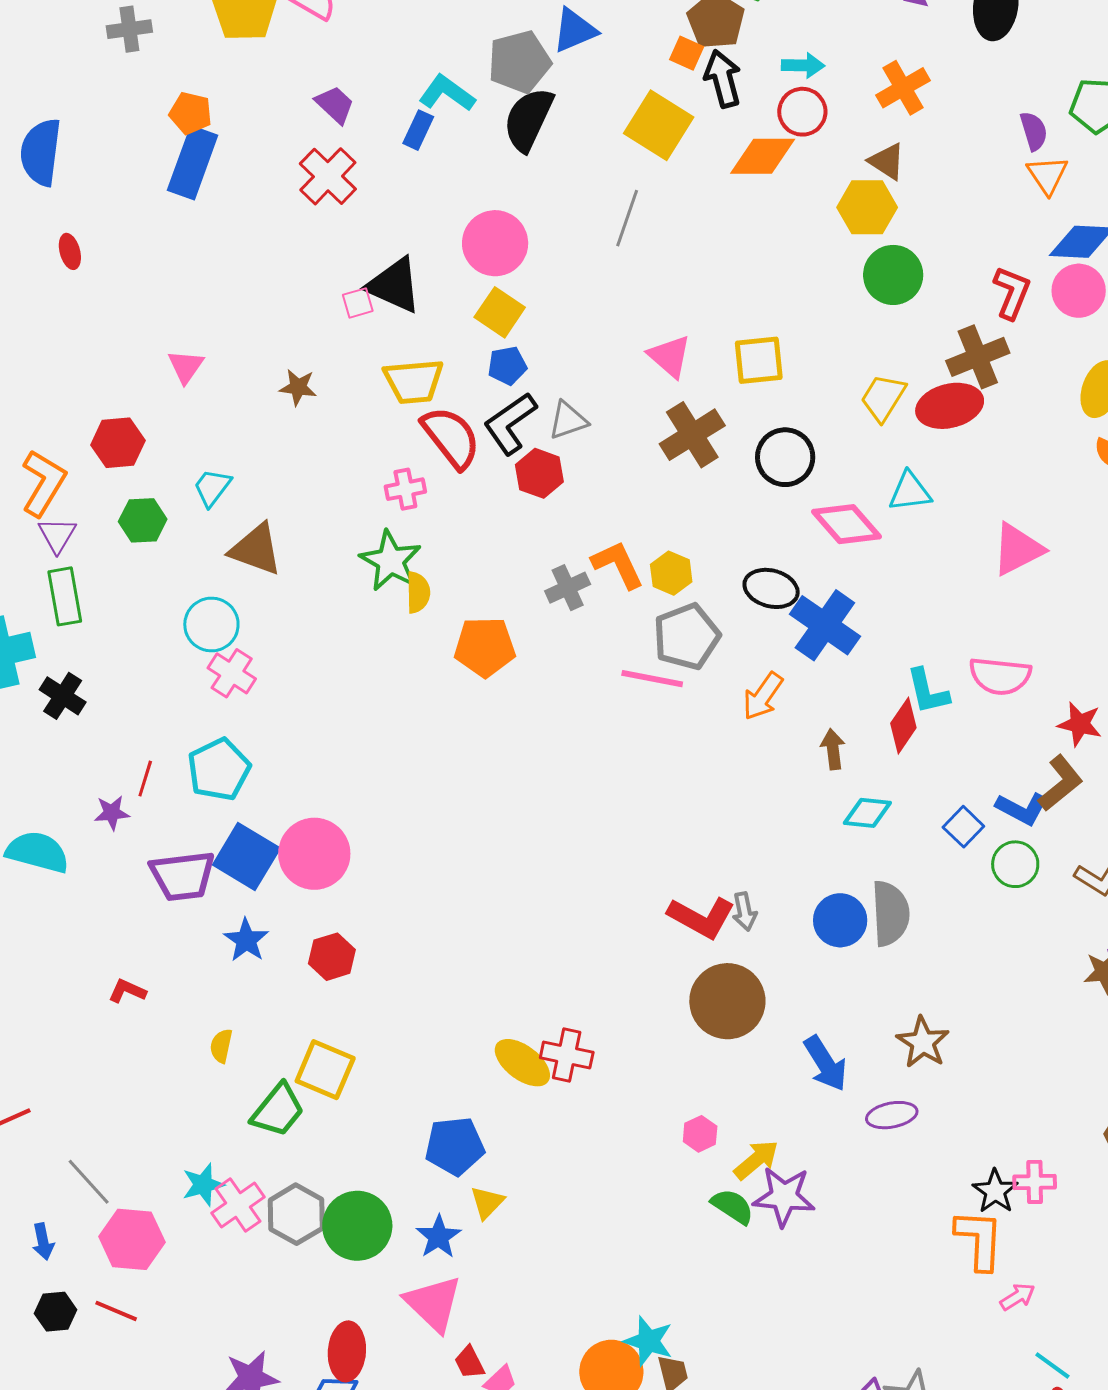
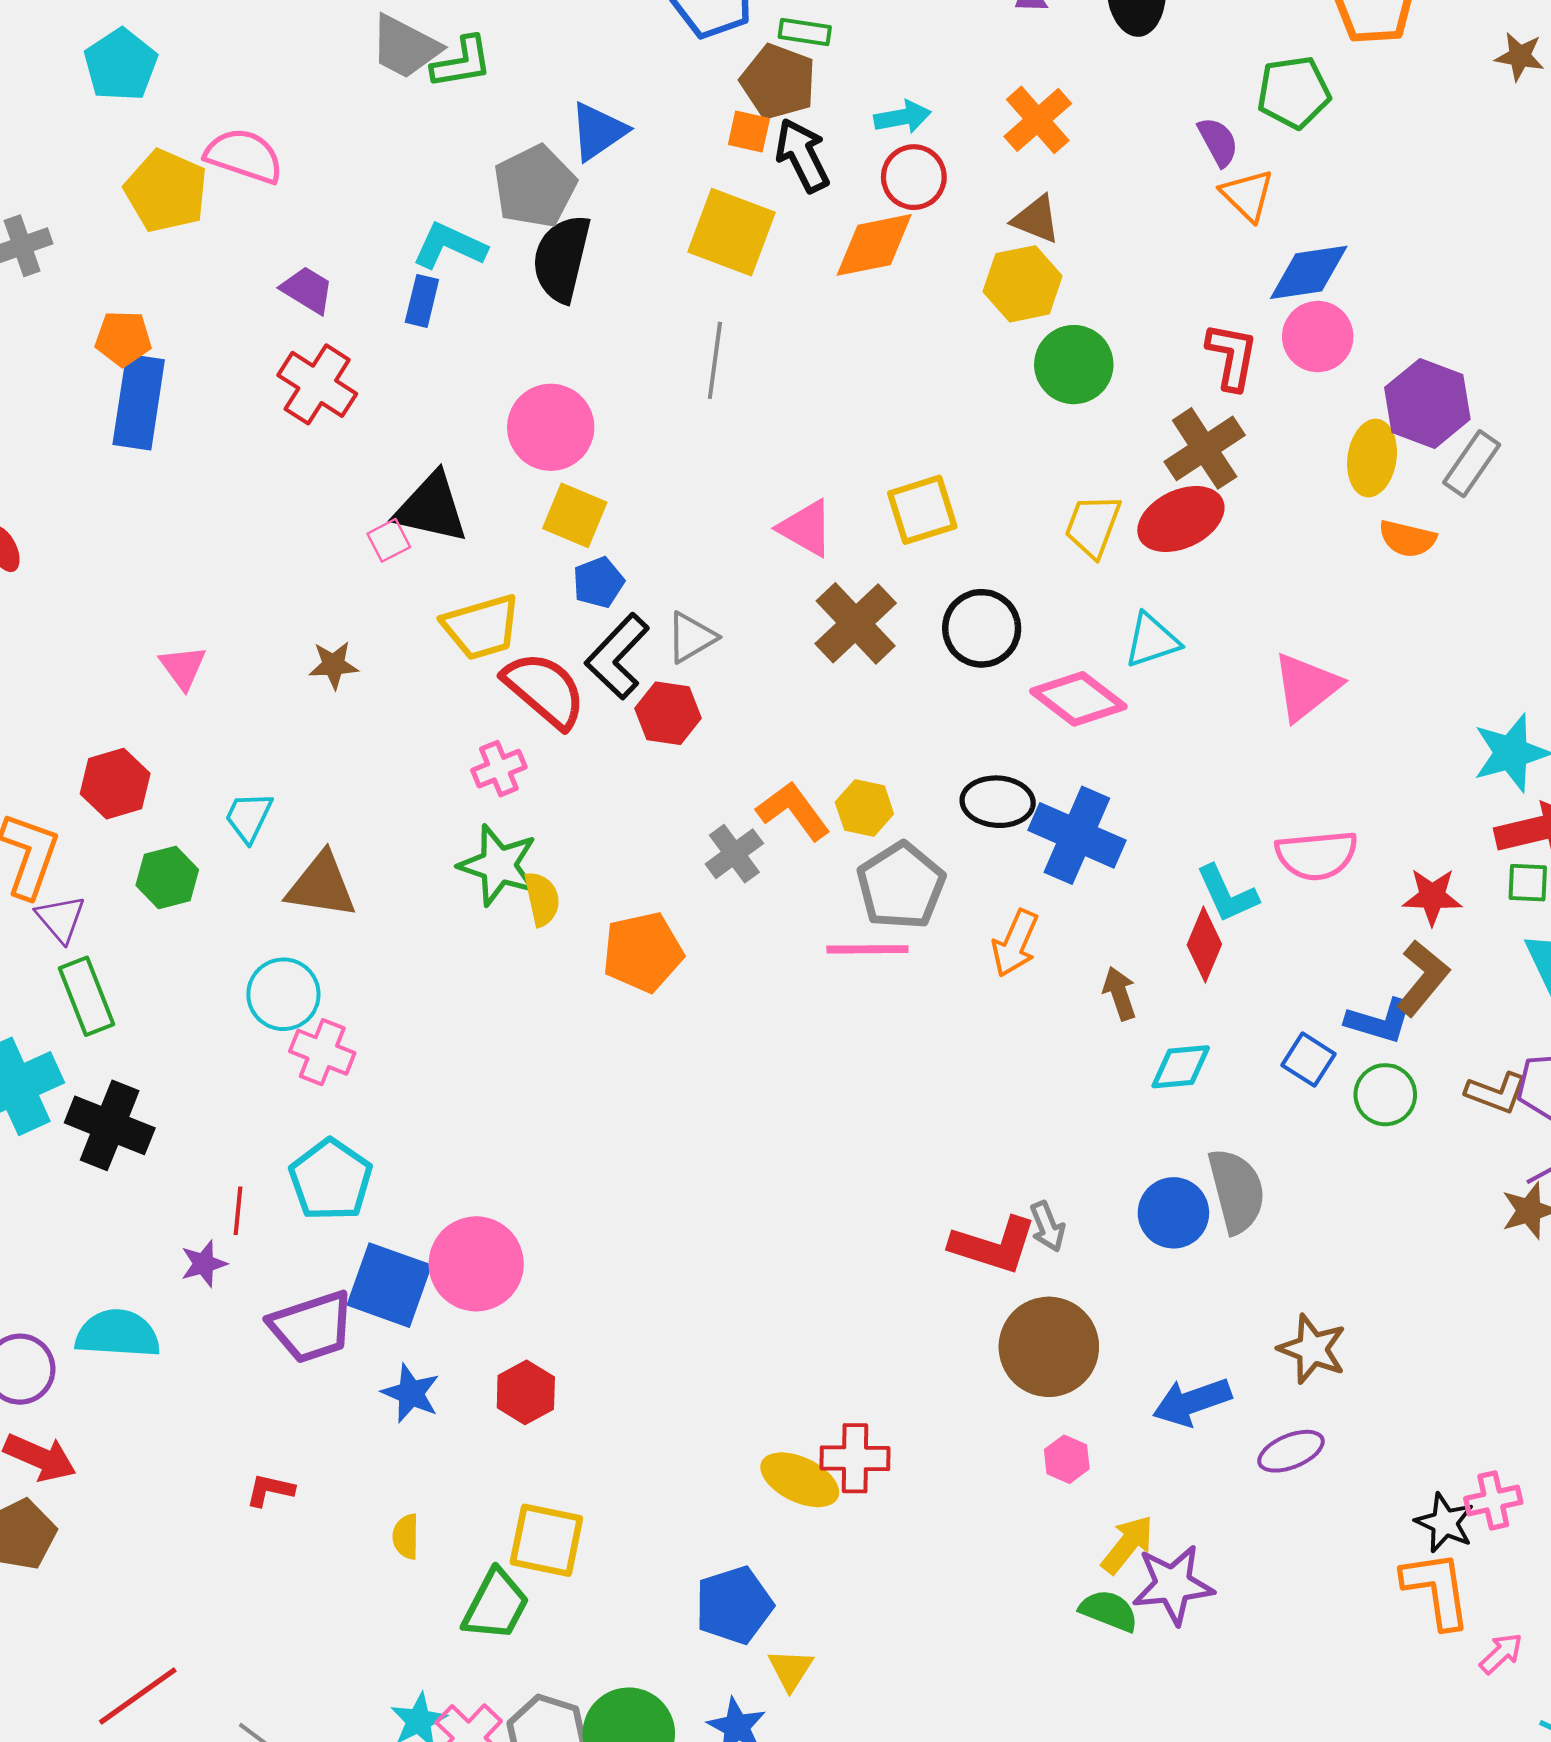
black cross: (63, 696) -> (110, 1125), size x1.4
blue arrow: (826, 1064) -> (1192, 1402), turned 114
pink hexagon: (700, 1134) -> (1067, 1459), moved

